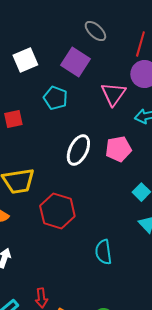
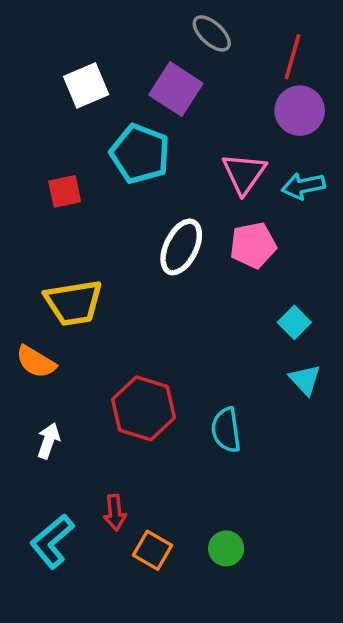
pink triangle: (113, 94) -> (244, 173), moved
cyan pentagon: (55, 98) -> (140, 154), size x1.4
red hexagon: (57, 211) -> (144, 408), moved

